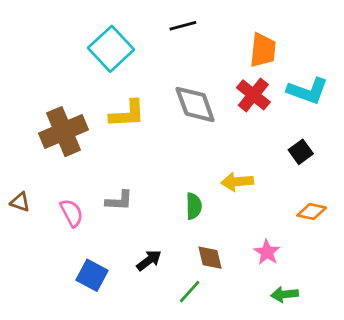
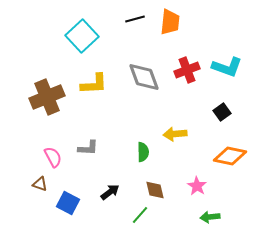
orange trapezoid: (263, 50) -> (170, 22), moved
red cross: (253, 95) -> (187, 70), turned 30
brown triangle: (20, 202) -> (40, 184), moved
orange diamond: (312, 212) -> (230, 156), size x1.5

